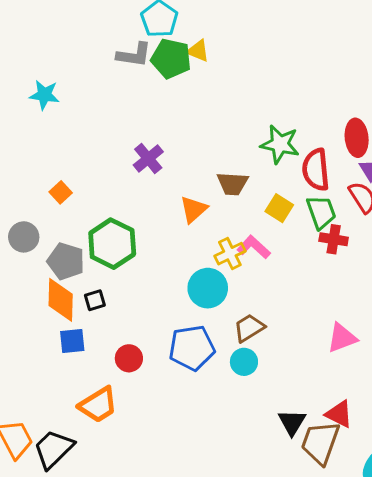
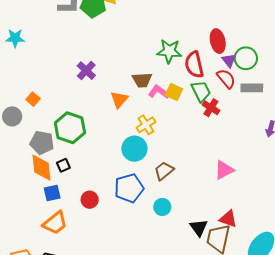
gray circle: (24, 237) -> (12, 116), moved
red cross: (334, 239) -> (211, 108), turned 30
pink L-shape: (254, 247) -> (159, 92), moved
cyan circle: (244, 362) -> (162, 207), moved
orange trapezoid: (98, 405) -> (55, 223), moved

